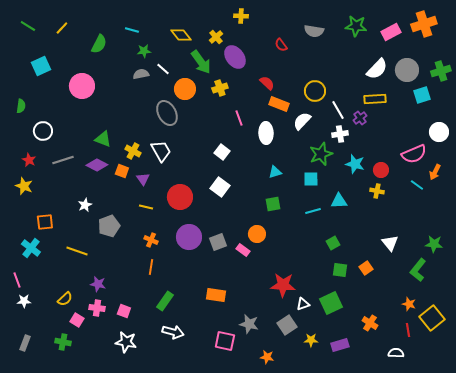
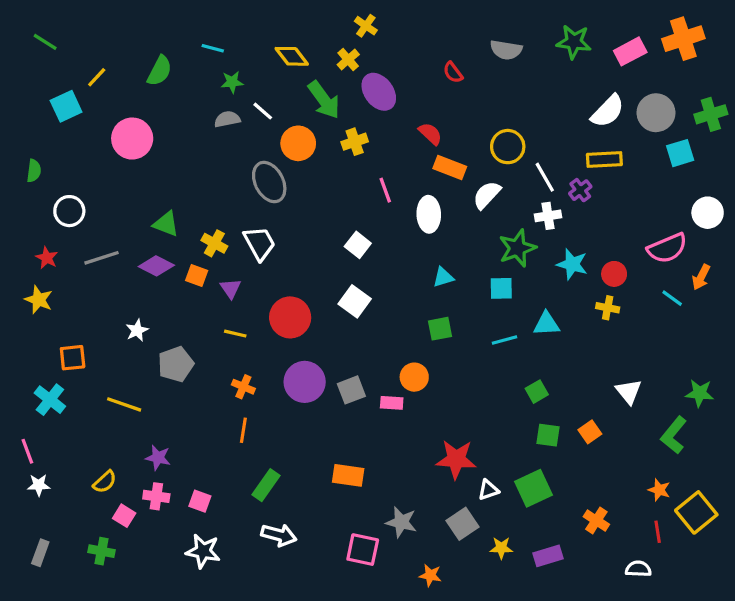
yellow cross: (241, 16) -> (366, 26), moved, turned 32
yellow line: (62, 28) -> (97, 77), moved
pink rectangle: (243, 250) -> (392, 403), turned -32

